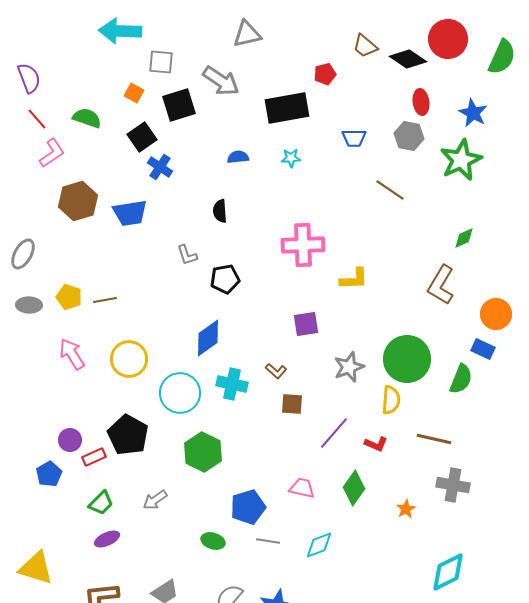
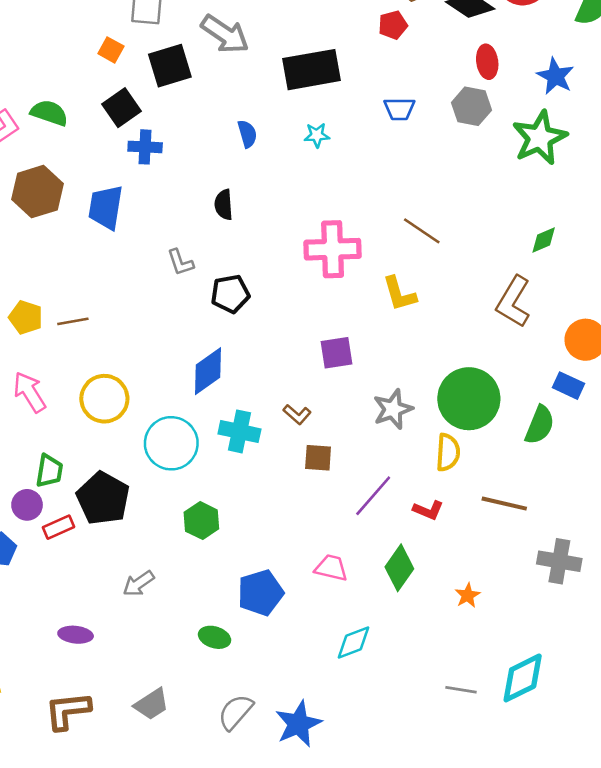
red pentagon: (325, 74) -> (393, 25), moved
green semicircle: (87, 118) -> (49, 113), moved
blue semicircle: (238, 157) -> (247, 134), turned 80
blue cross: (160, 167) -> (145, 147), turned -30
brown line: (390, 190) -> (422, 231), moved
blue trapezoid: (130, 213) -> (106, 207), turned 108
yellow L-shape: (354, 279) -> (399, 294), turned 76
green hexagon: (203, 452) -> (201, 521), size x0.7
gray cross: (453, 485) -> (559, 561), moved
green trapezoid: (101, 503) -> (49, 471), moved, turned -36
purple ellipse: (107, 539) -> (76, 635), turned 30
gray line: (268, 541) -> (461, 690), moved

